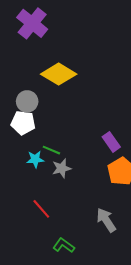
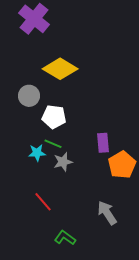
white pentagon: (23, 123) -> (54, 117), moved
purple rectangle: (111, 142) -> (103, 143), moved, turned 30

